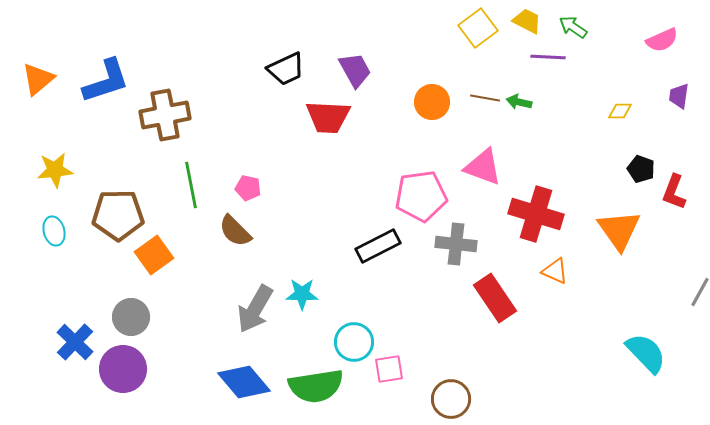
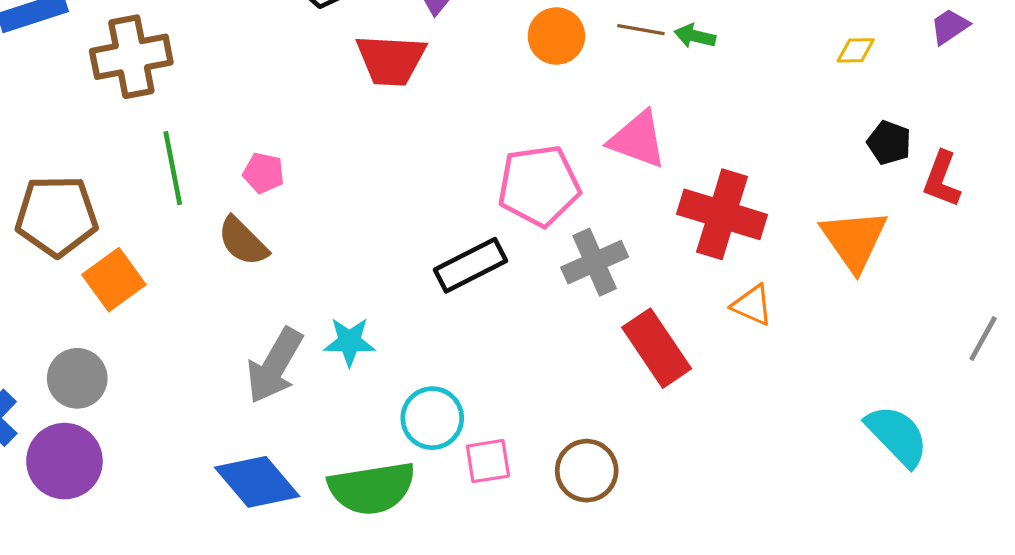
purple trapezoid: (679, 96) -> (950, 26), turned 48
gray cross: (456, 244) -> (595, 262), turned -30
brown circle: (451, 399) -> (587, 471), moved

